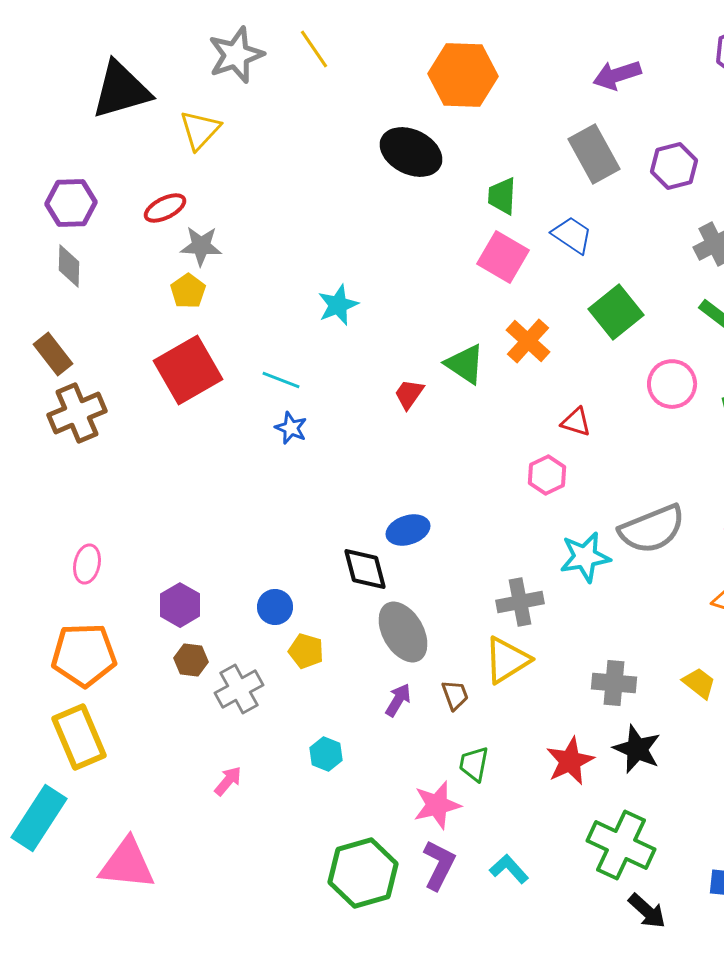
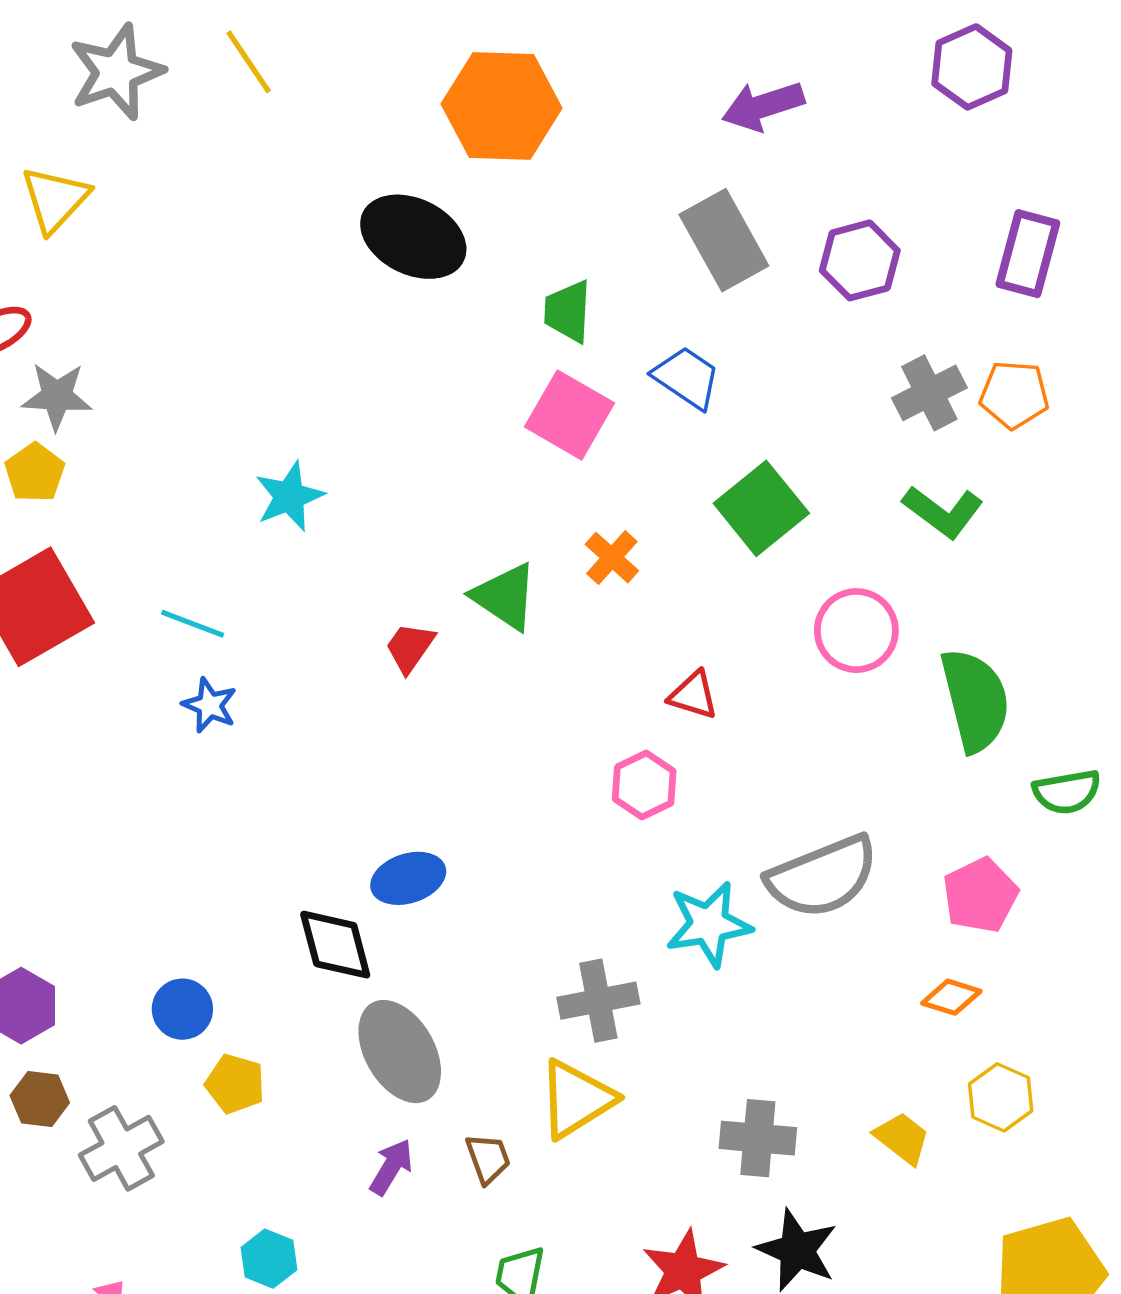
orange cross: (528, 341) -> (612, 558), size x0.7

